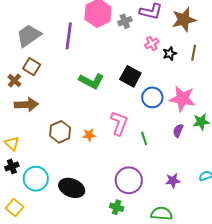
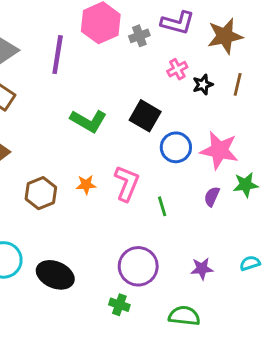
orange star: (89, 135) -> (86, 185), moved

